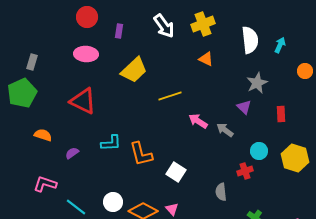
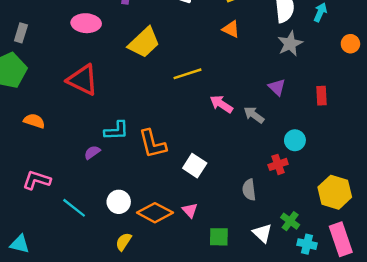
gray star: (257, 83) -> (290, 44), moved
purple semicircle: (72, 153) -> (92, 152), moved
yellow hexagon: (295, 158) -> (335, 192), moved

